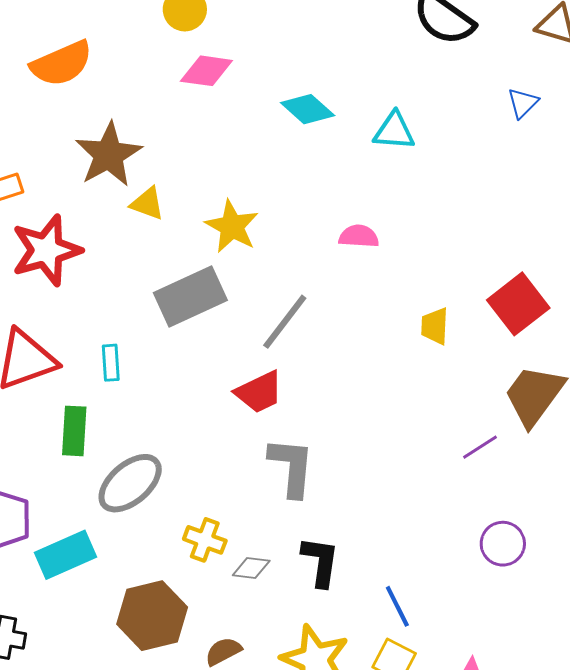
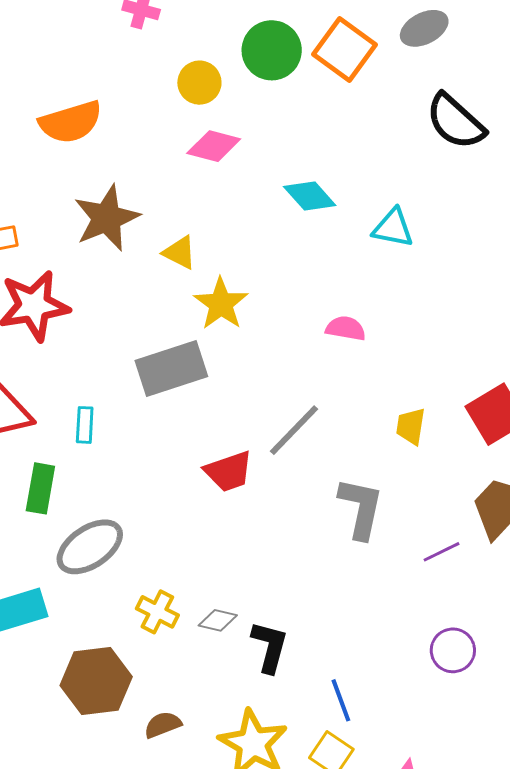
yellow triangle: (147, 204) -> (180, 252), moved
gray line: (285, 322) -> (294, 430), moved
gray L-shape: (291, 467) -> (361, 508), moved
gray diamond: (251, 568) -> (218, 620), moved

